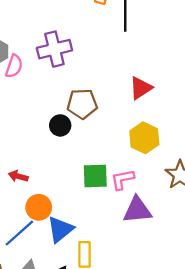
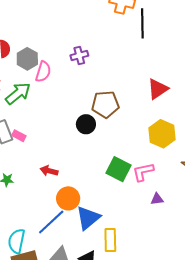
purple cross: (54, 49) -> (79, 56), size x0.6
green square: (95, 176) -> (119, 169), turned 30
purple triangle: (137, 210) -> (157, 199), size x0.5

